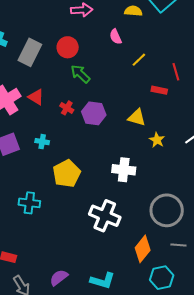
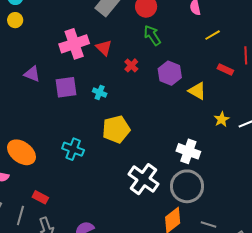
purple hexagon: (94, 113) -> (170, 73), moved
yellow star: (157, 140) -> (222, 119), moved
white cross: (124, 170) -> (188, 151), moved
gray circle: (167, 210) -> (187, 186), moved

